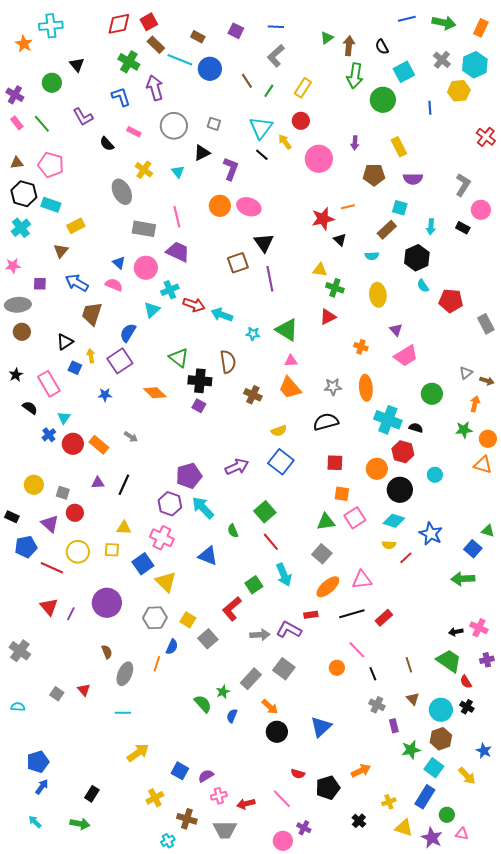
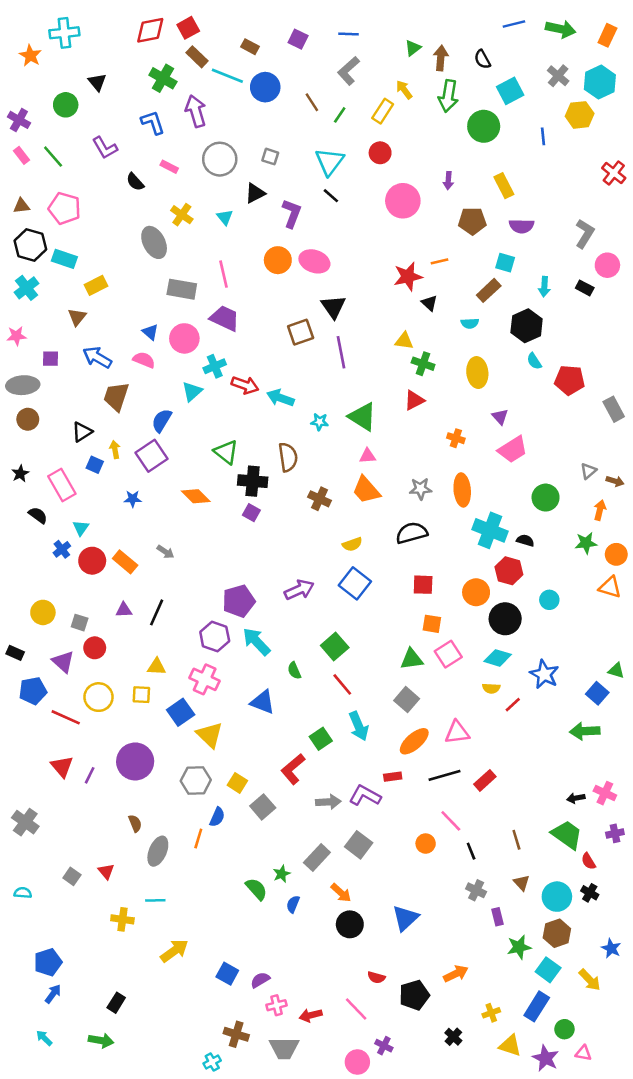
yellow arrow: (285, 142) -> (404, 90), moved
yellow cross: (155, 798) -> (122, 919), moved, turned 36

